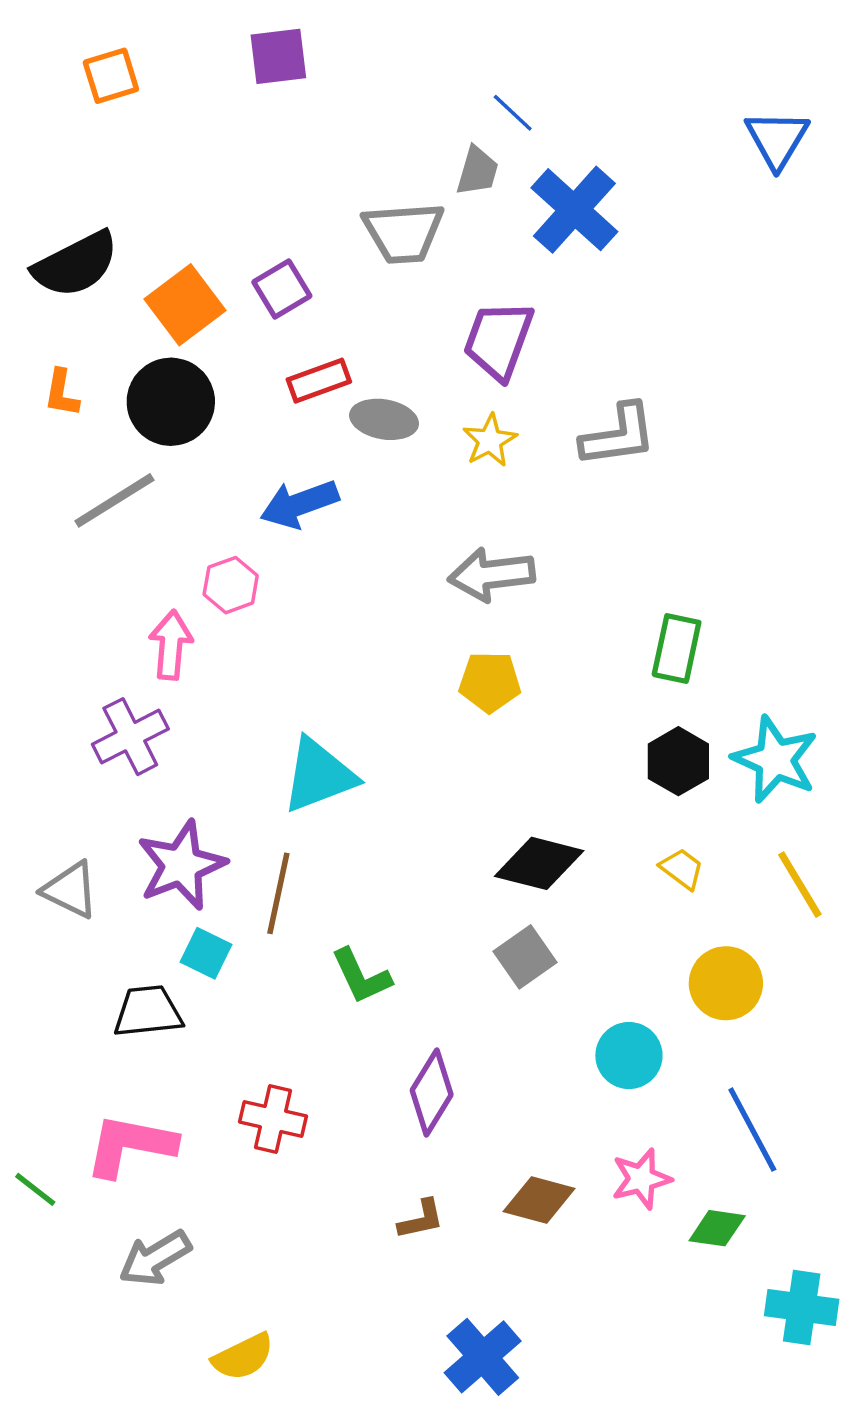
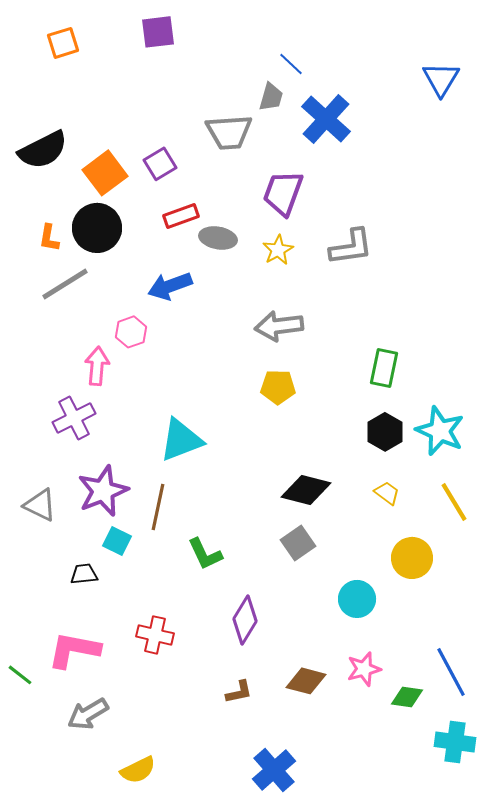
orange L-shape: (62, 393) -> (49, 238), moved
black trapezoid: (148, 1011) -> (84, 574), size x0.7
blue line: (752, 1130) -> (451, 672), moved

